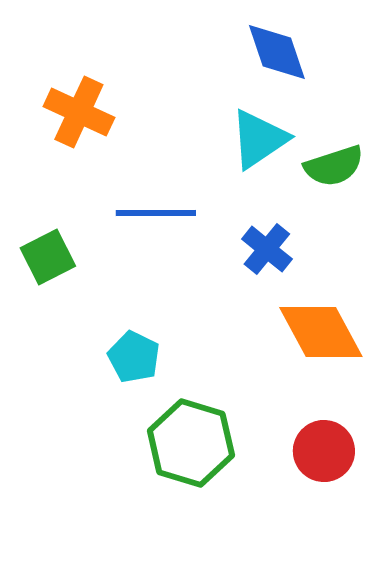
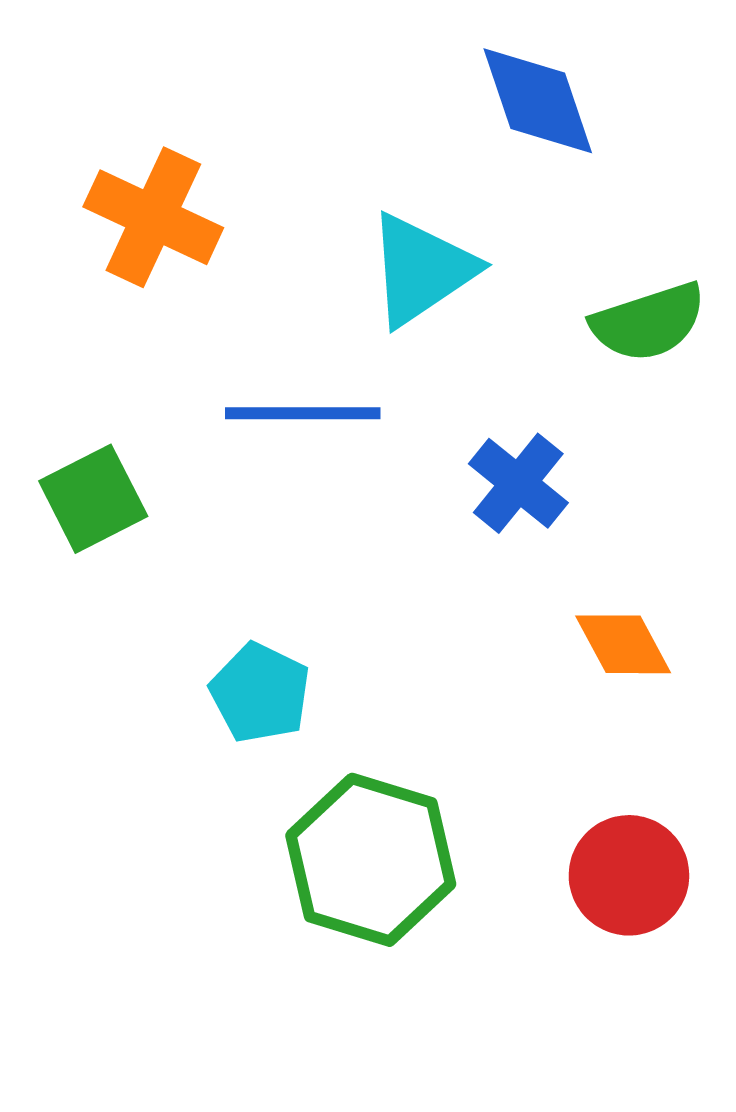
cyan triangle: (259, 139) -> (421, 270), moved
orange diamond: (321, 332) -> (623, 644), size x0.6

